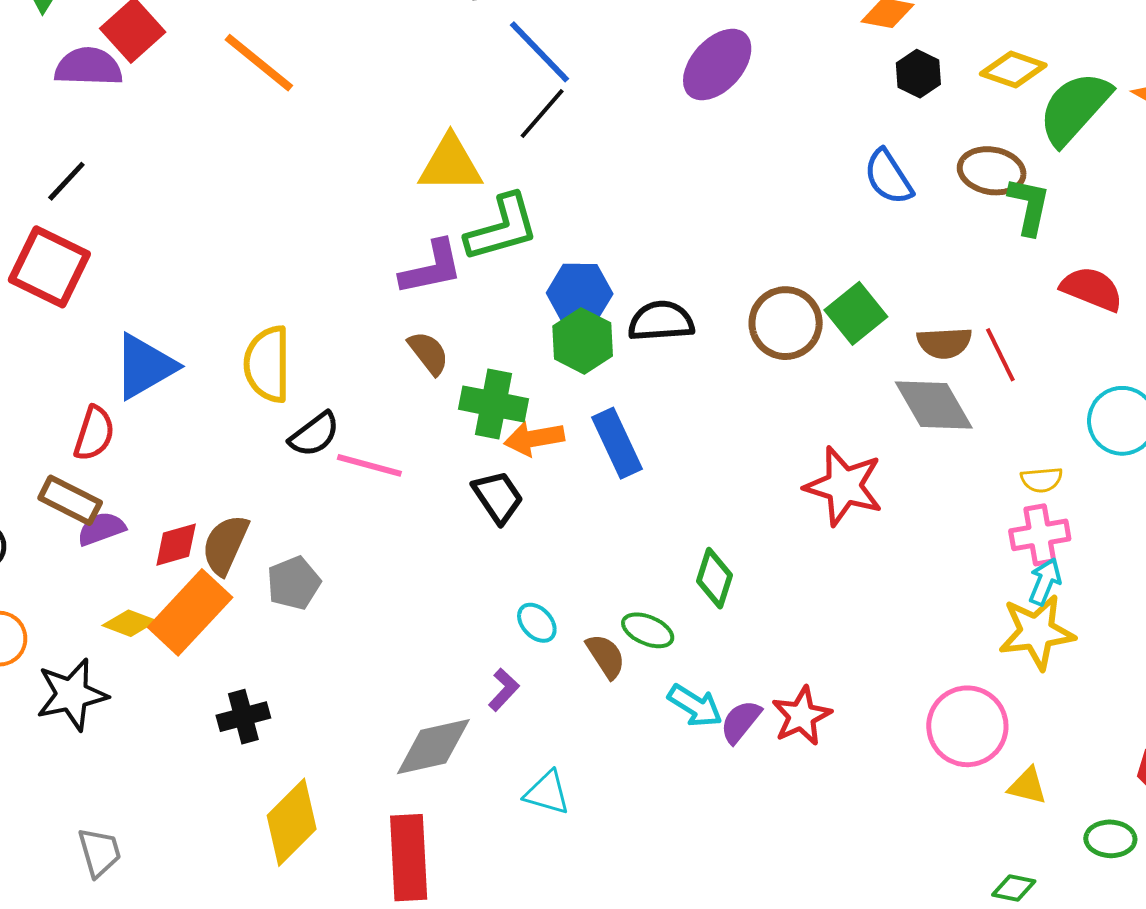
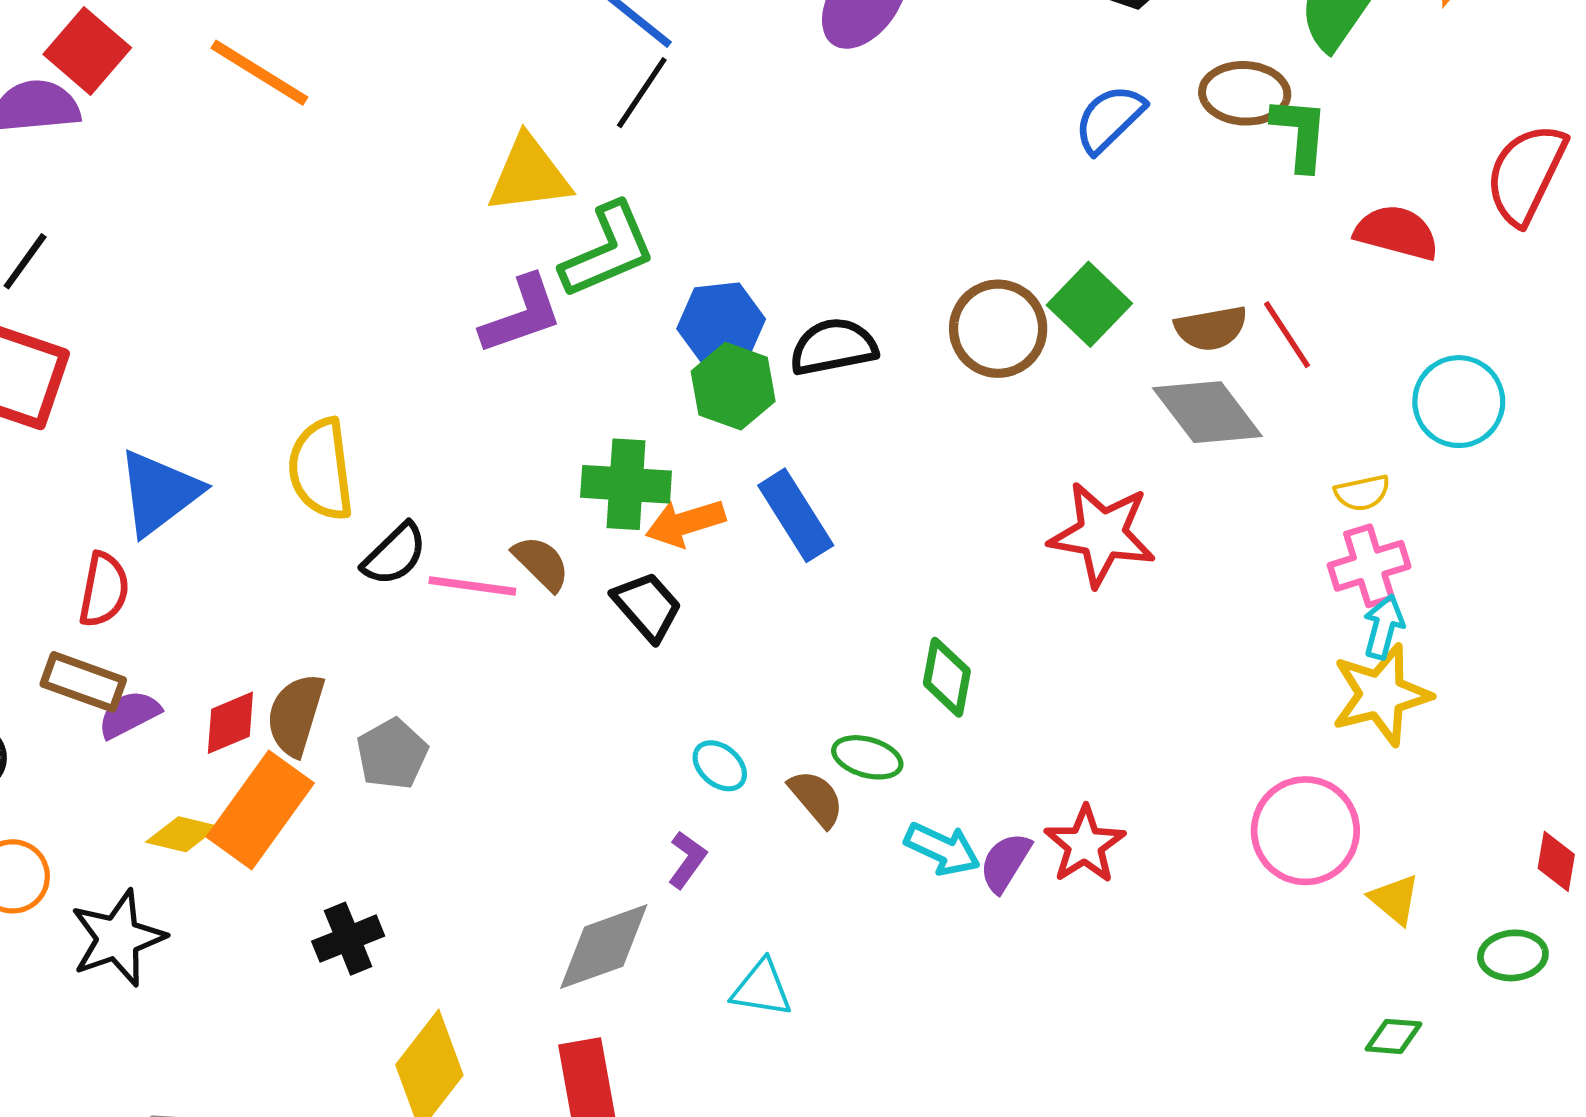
blue semicircle: (888, 177) -> (1109, 119), turned 86
brown semicircle: (428, 353) -> (541, 563), moved
yellow triangle: (1027, 786) -> (1395, 899), turned 33

